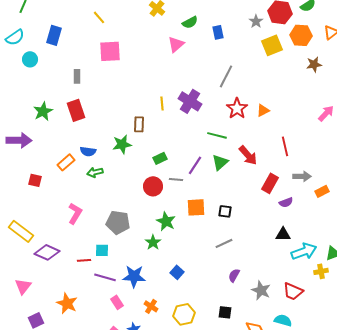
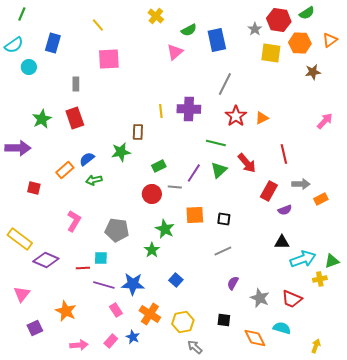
blue rectangle: (218, 32) -> (217, 40), size x1.6
yellow square: (272, 45) -> (271, 53), turned 30
purple cross: (190, 101) -> (189, 109), turned -30
blue semicircle: (88, 151) -> (87, 159), turned 133
orange cross: (151, 306) -> (150, 314), size x1.5

